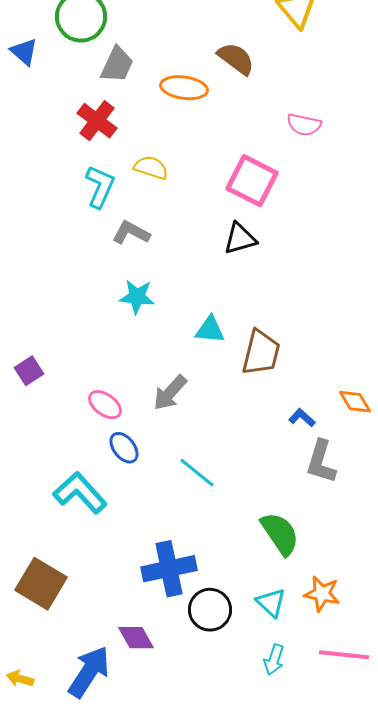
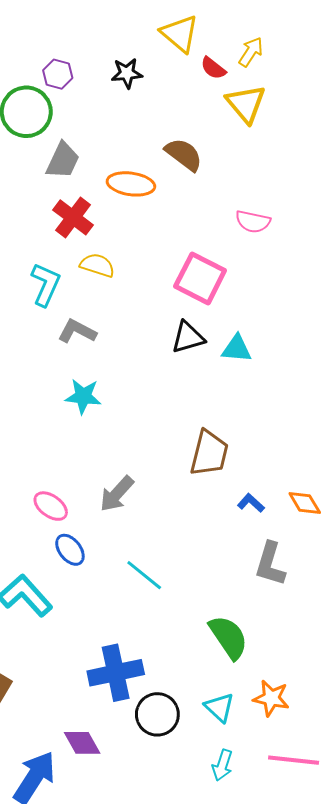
red cross: (97, 121) -> (73, 217), moved
cyan triangle: (210, 330) -> (237, 349), moved
blue L-shape: (302, 418) -> (251, 503), moved

